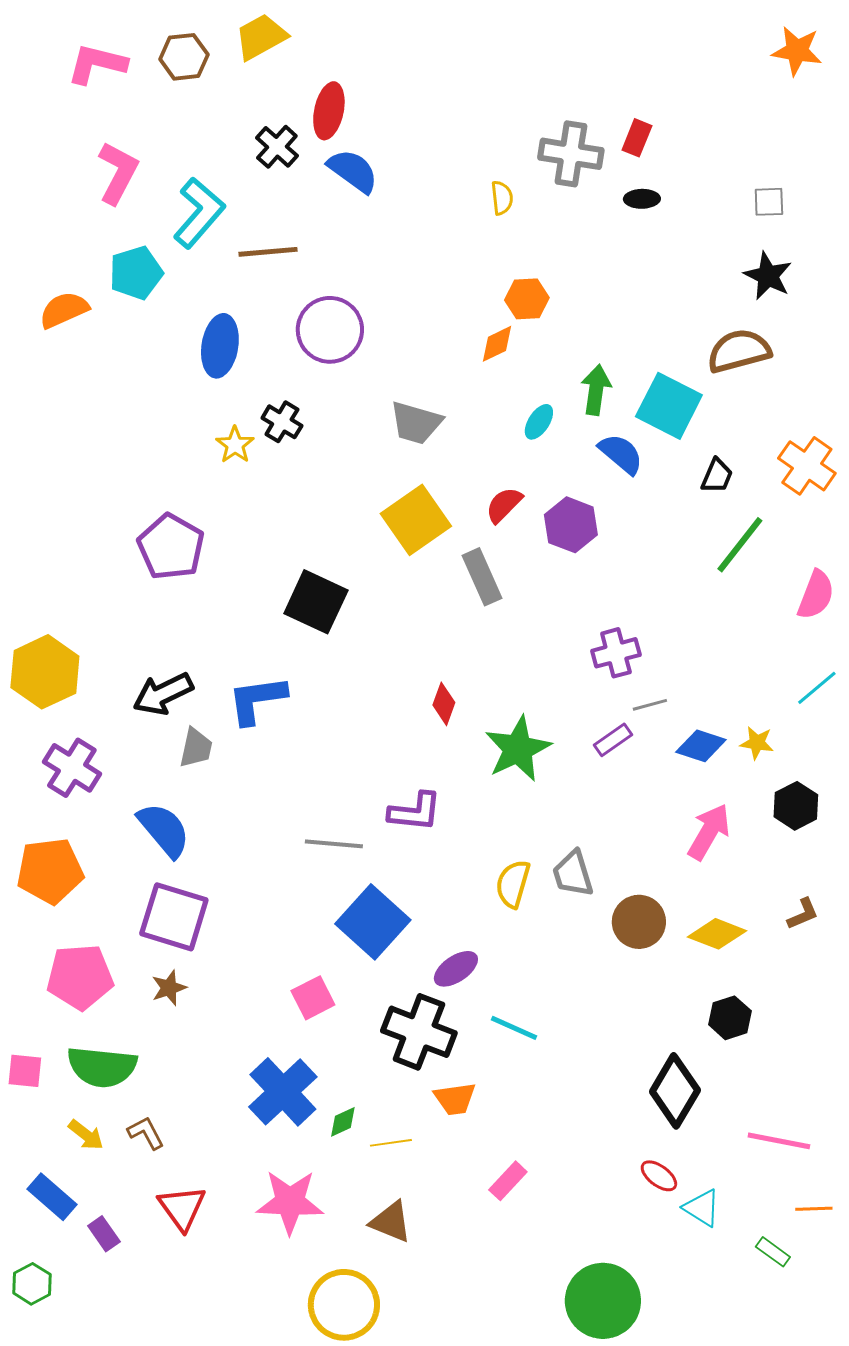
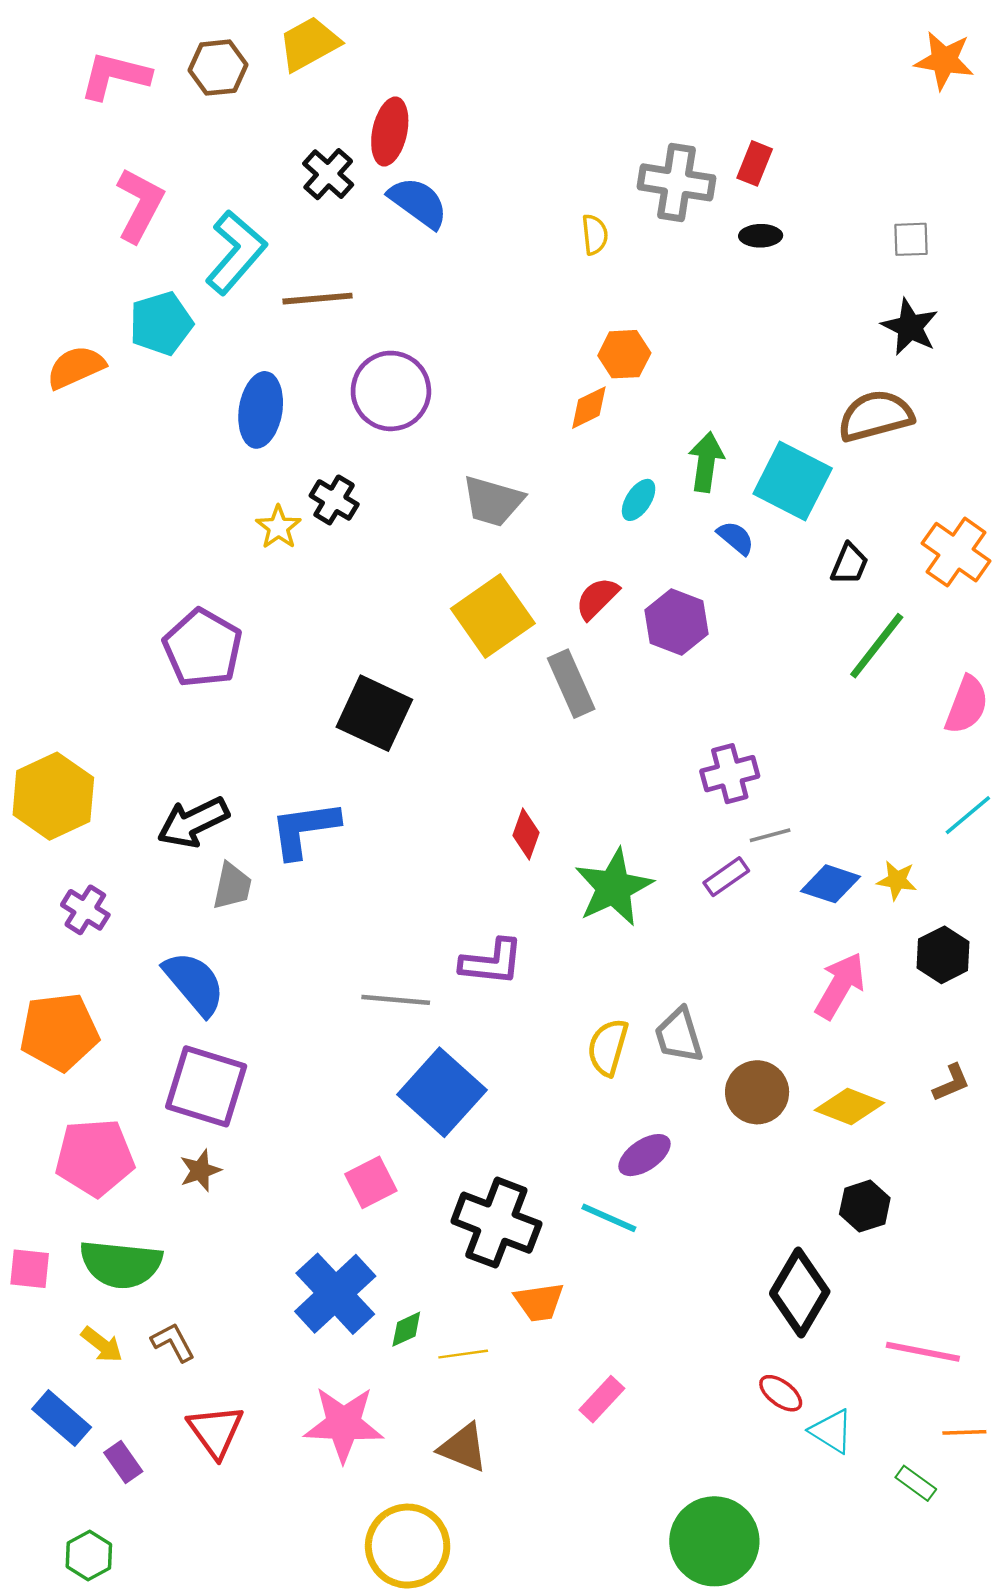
blue semicircle: (621, 454) -> (736, 538), size x0.7
purple cross: (72, 768) -> (85, 910), size x0.7
purple ellipse: (456, 969) -> (644, 1155), moved
green hexagon: (32, 1284) -> (89, 1556), moved

